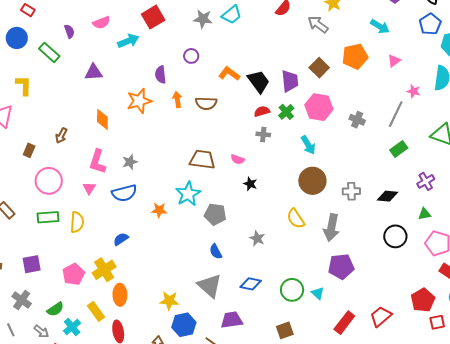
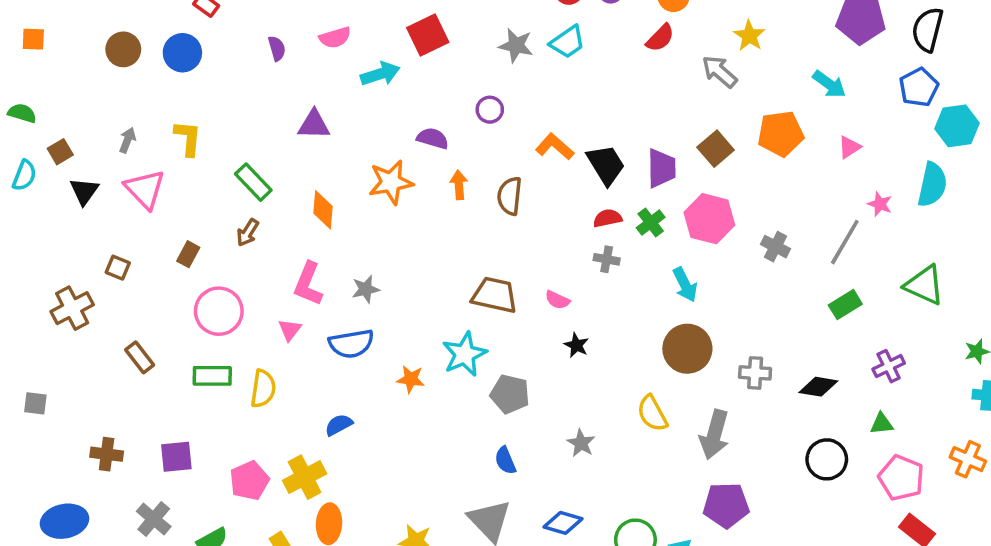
green rectangle: (49, 52) -> (253, 182), moved
purple semicircle: (161, 75) -> (433, 138), turned 108
brown semicircle: (206, 103) -> (510, 196), turned 90

